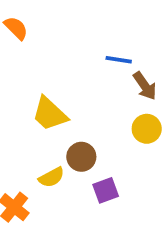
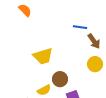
yellow trapezoid: (50, 114) -> (43, 56), turned -60

